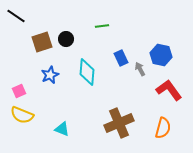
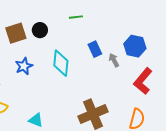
red L-shape: (169, 90) -> (143, 81), turned -104

